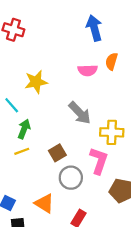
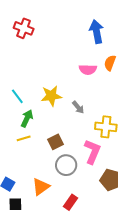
yellow star: (36, 82) -> (51, 96), moved
gray arrow: (80, 113) -> (78, 107), size x0.6
orange triangle: (44, 203) -> (41, 187), turned 48

